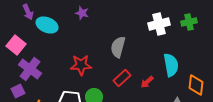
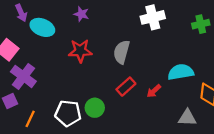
white cross: (159, 24) -> (153, 17), moved
red star: (81, 65) -> (80, 51), moved
cyan semicircle: (171, 65) -> (181, 72), turned -90

